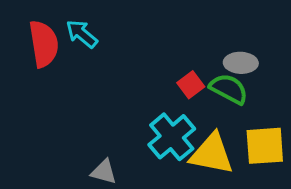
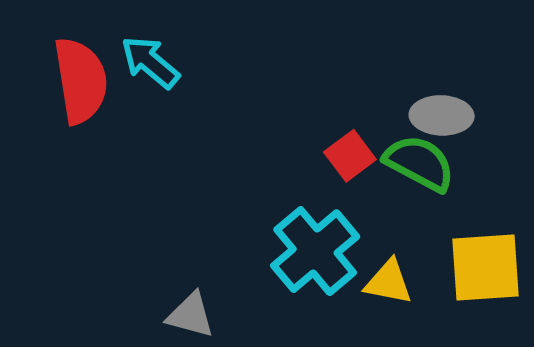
yellow triangle: (212, 154) -> (388, 282), size x0.6

